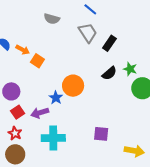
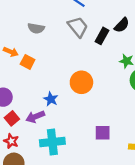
gray semicircle: (52, 19) -> (36, 28), moved
black semicircle: (109, 73) -> (122, 25), moved
orange circle: (73, 86) -> (81, 82), moved

